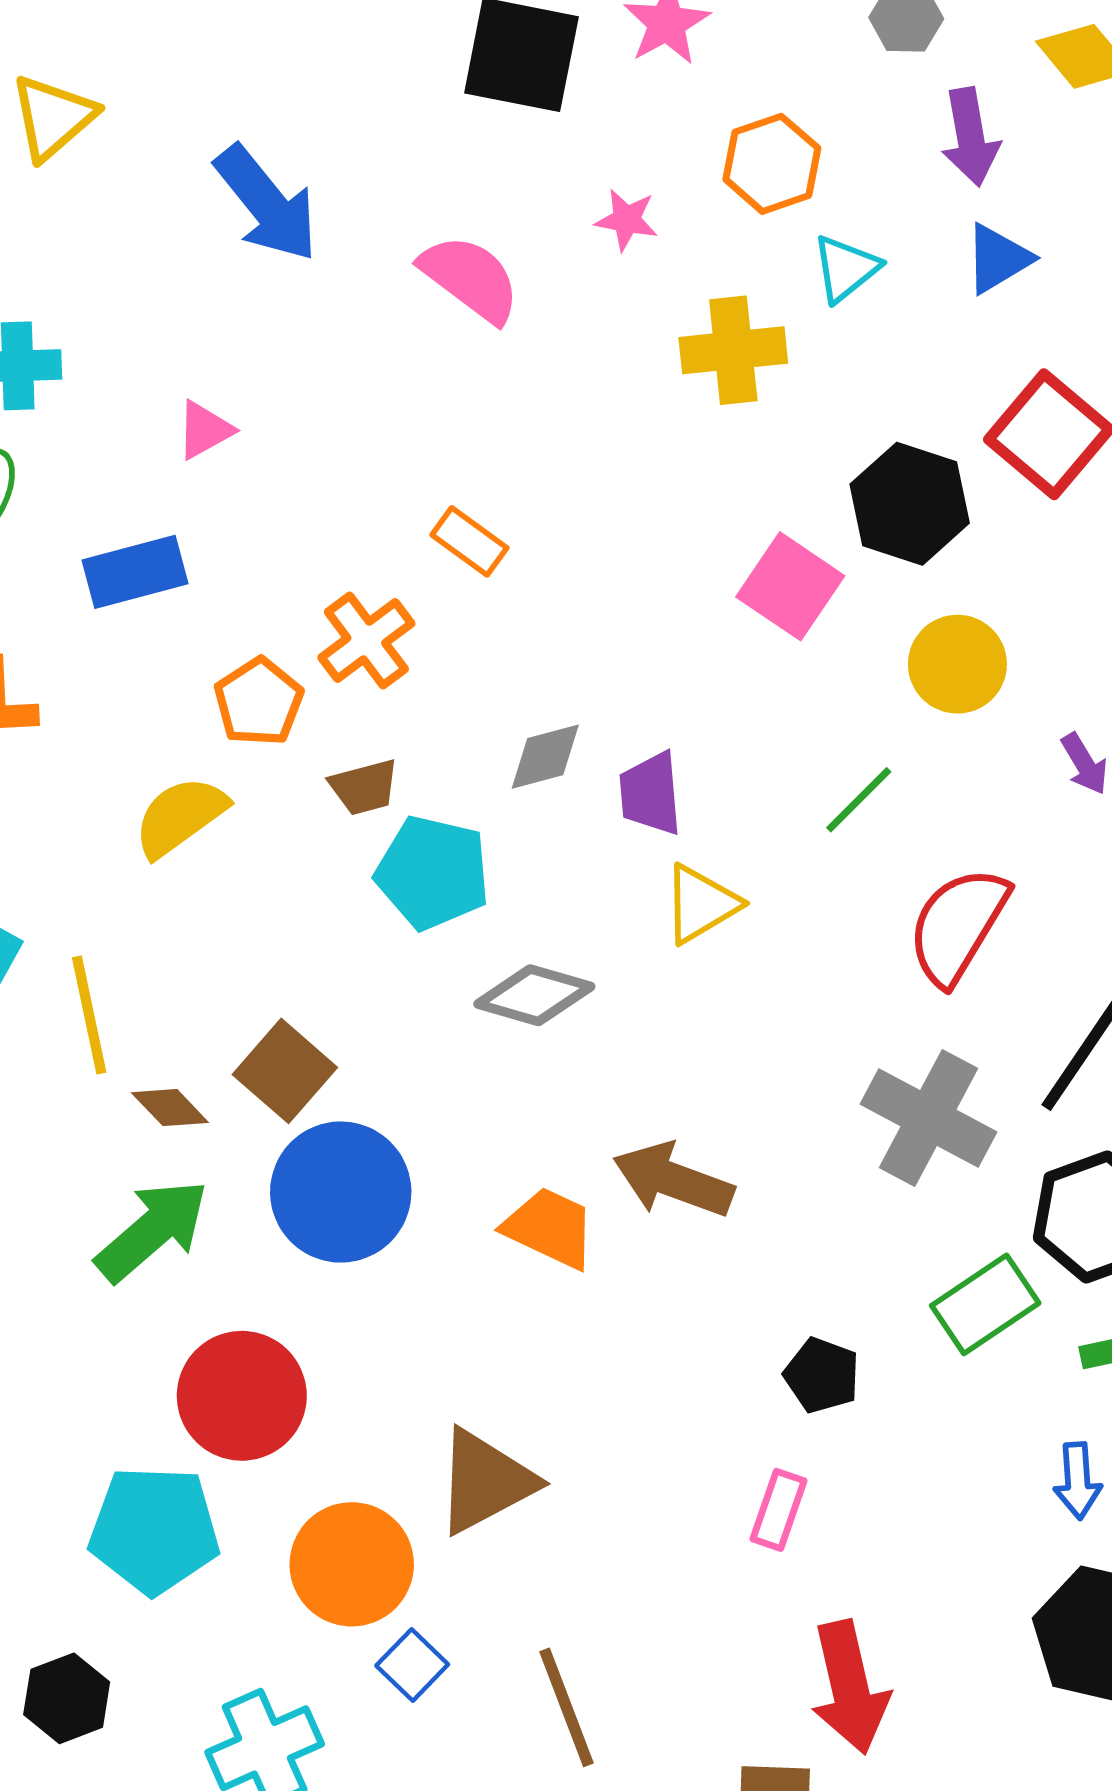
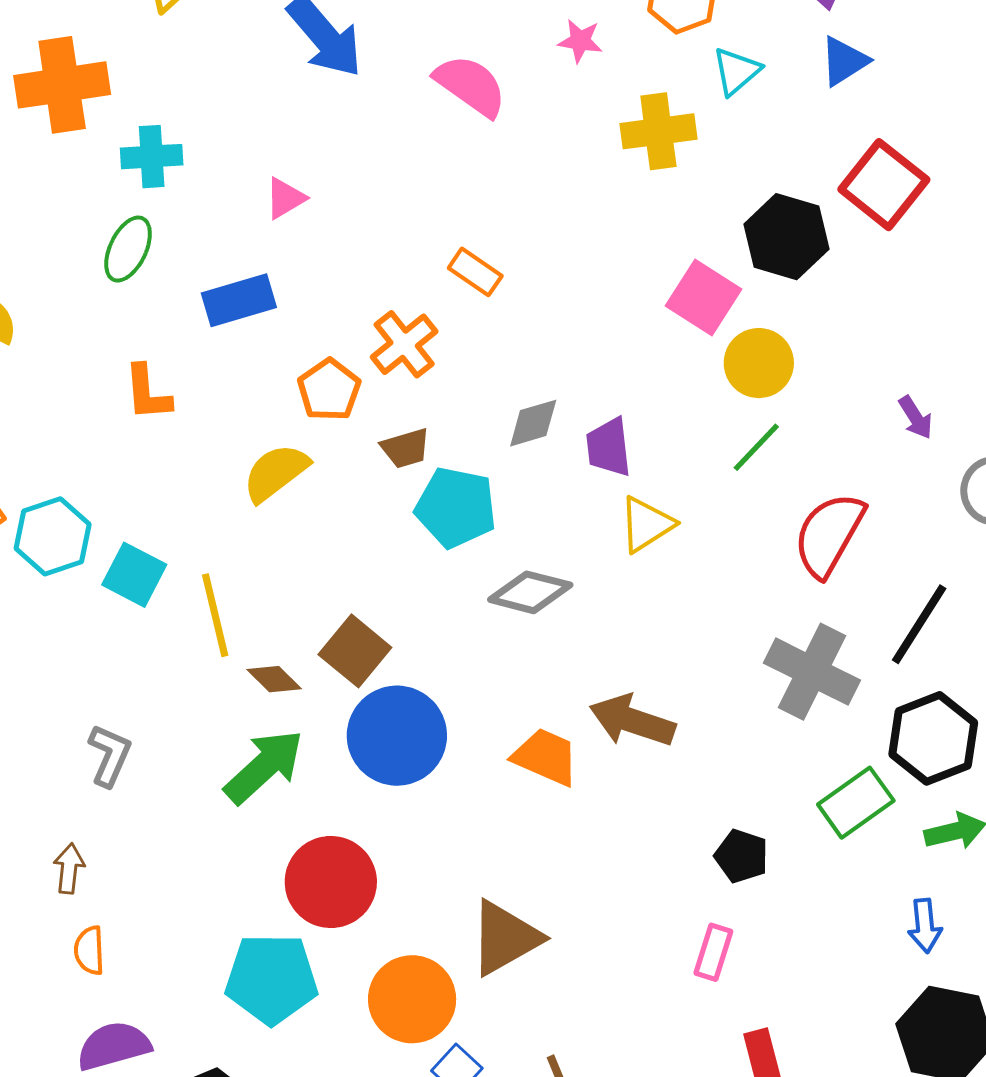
yellow circle: (957, 664) -> (759, 363), moved

